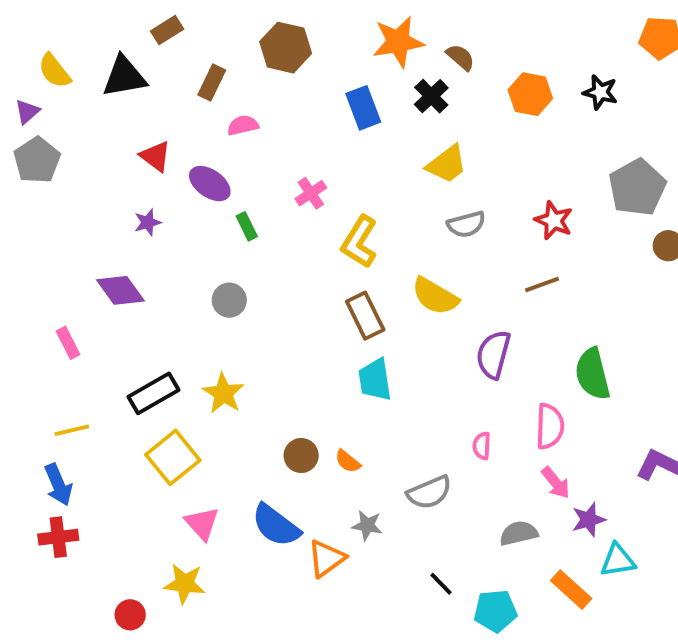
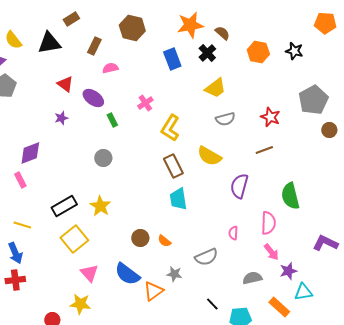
purple diamond: (120, 290) -> (30, 153), moved, turned -75
yellow line: (72, 430) -> (22, 225), turned 30

